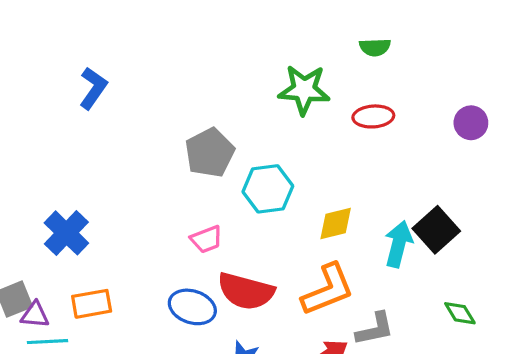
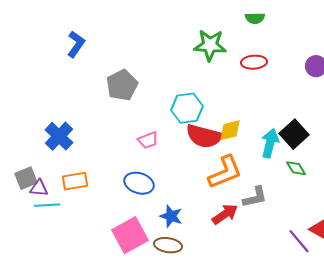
gray pentagon: (210, 153) -> (122, 85), moved
red semicircle: (246, 291) -> (204, 136), moved
green diamond: (460, 313) -> (296, 168), moved

